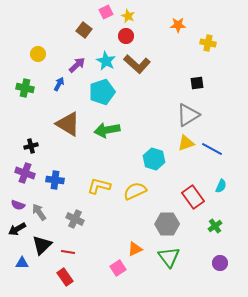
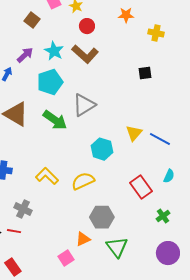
red circle: (126, 36) -> (87, 26), moved
gray triangle: (188, 115) -> (84, 105), moved
green arrow: (107, 130) -> (55, 120), turned -135
yellow triangle: (186, 143) -> (134, 133), turned -30
yellow L-shape: (99, 186) -> (47, 176), turned 30
gray hexagon: (167, 224) -> (102, 217), moved
red line: (68, 252) -> (14, 231), moved
purple circle: (220, 263) -> (168, 253), size x1.5

